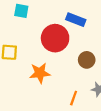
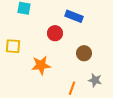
red circle: (55, 38) -> (55, 33), size x0.6

